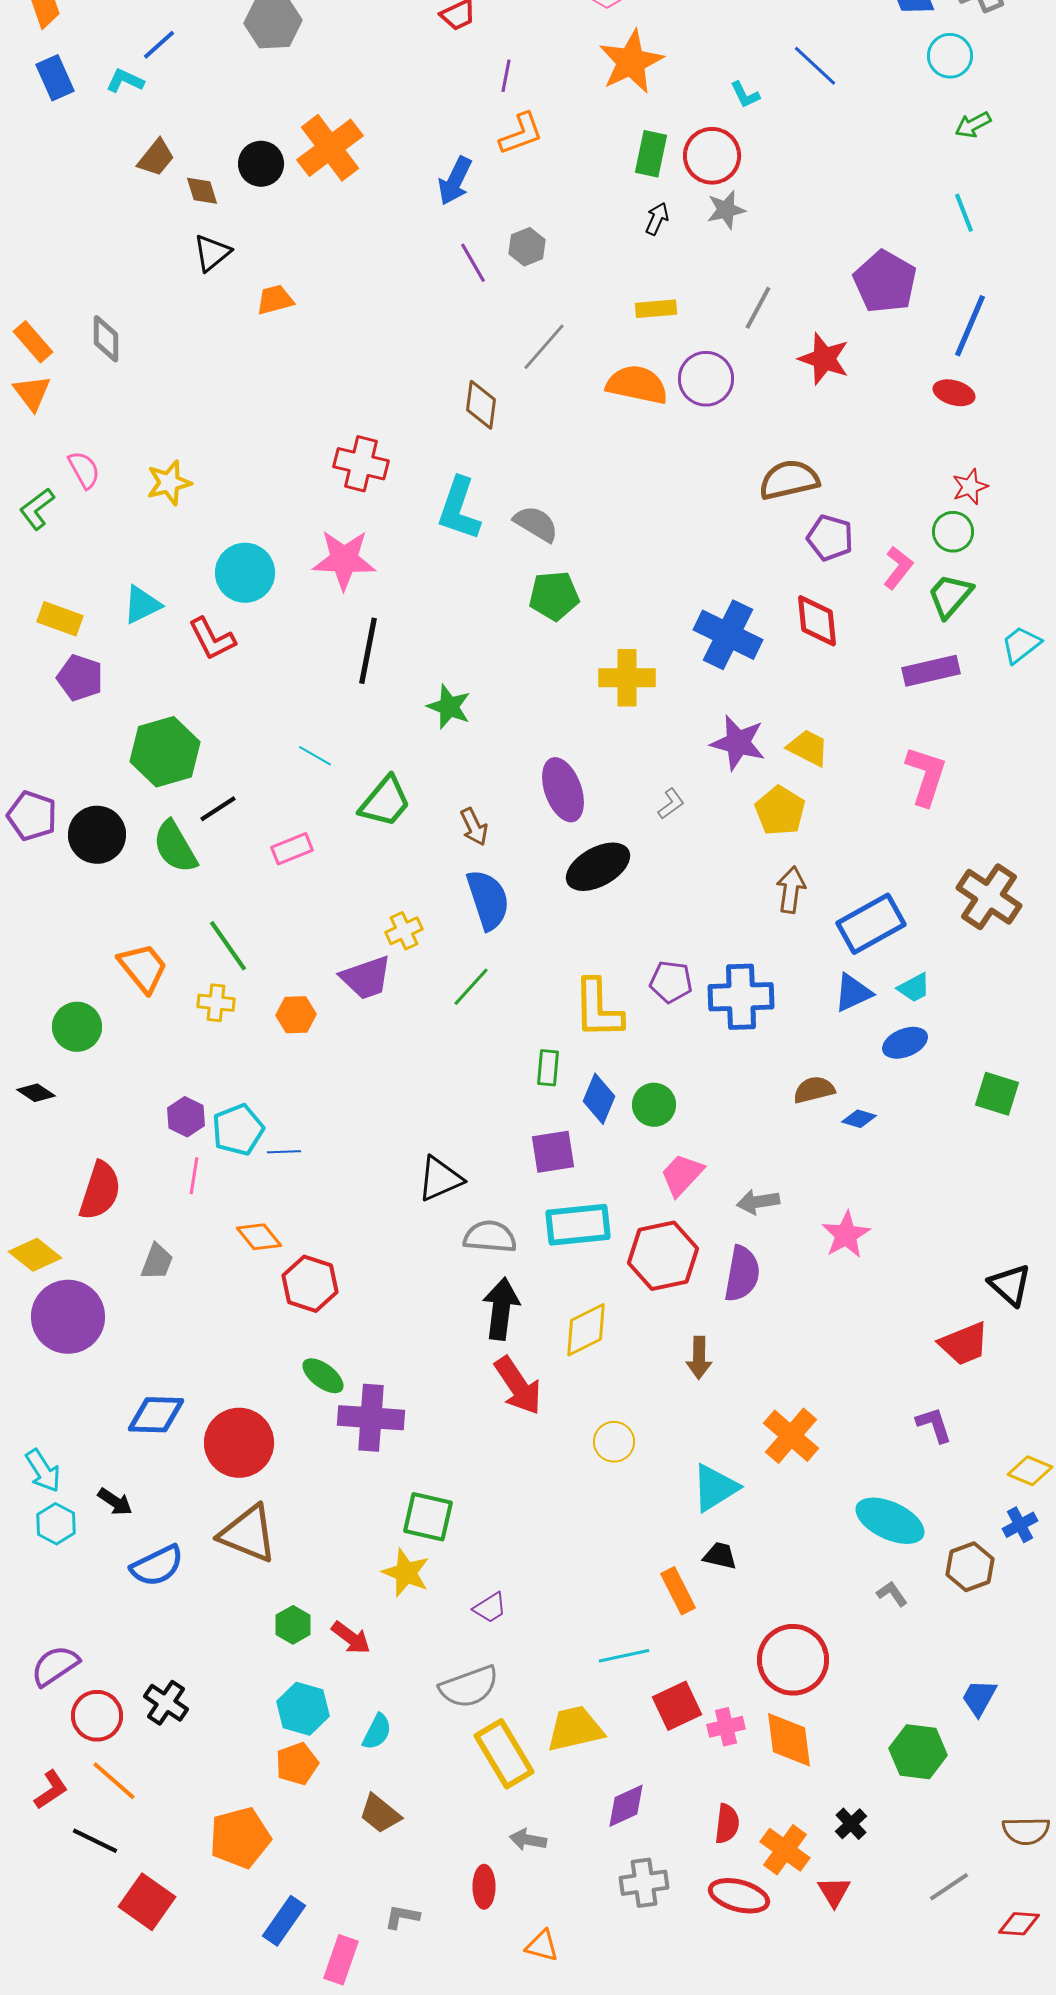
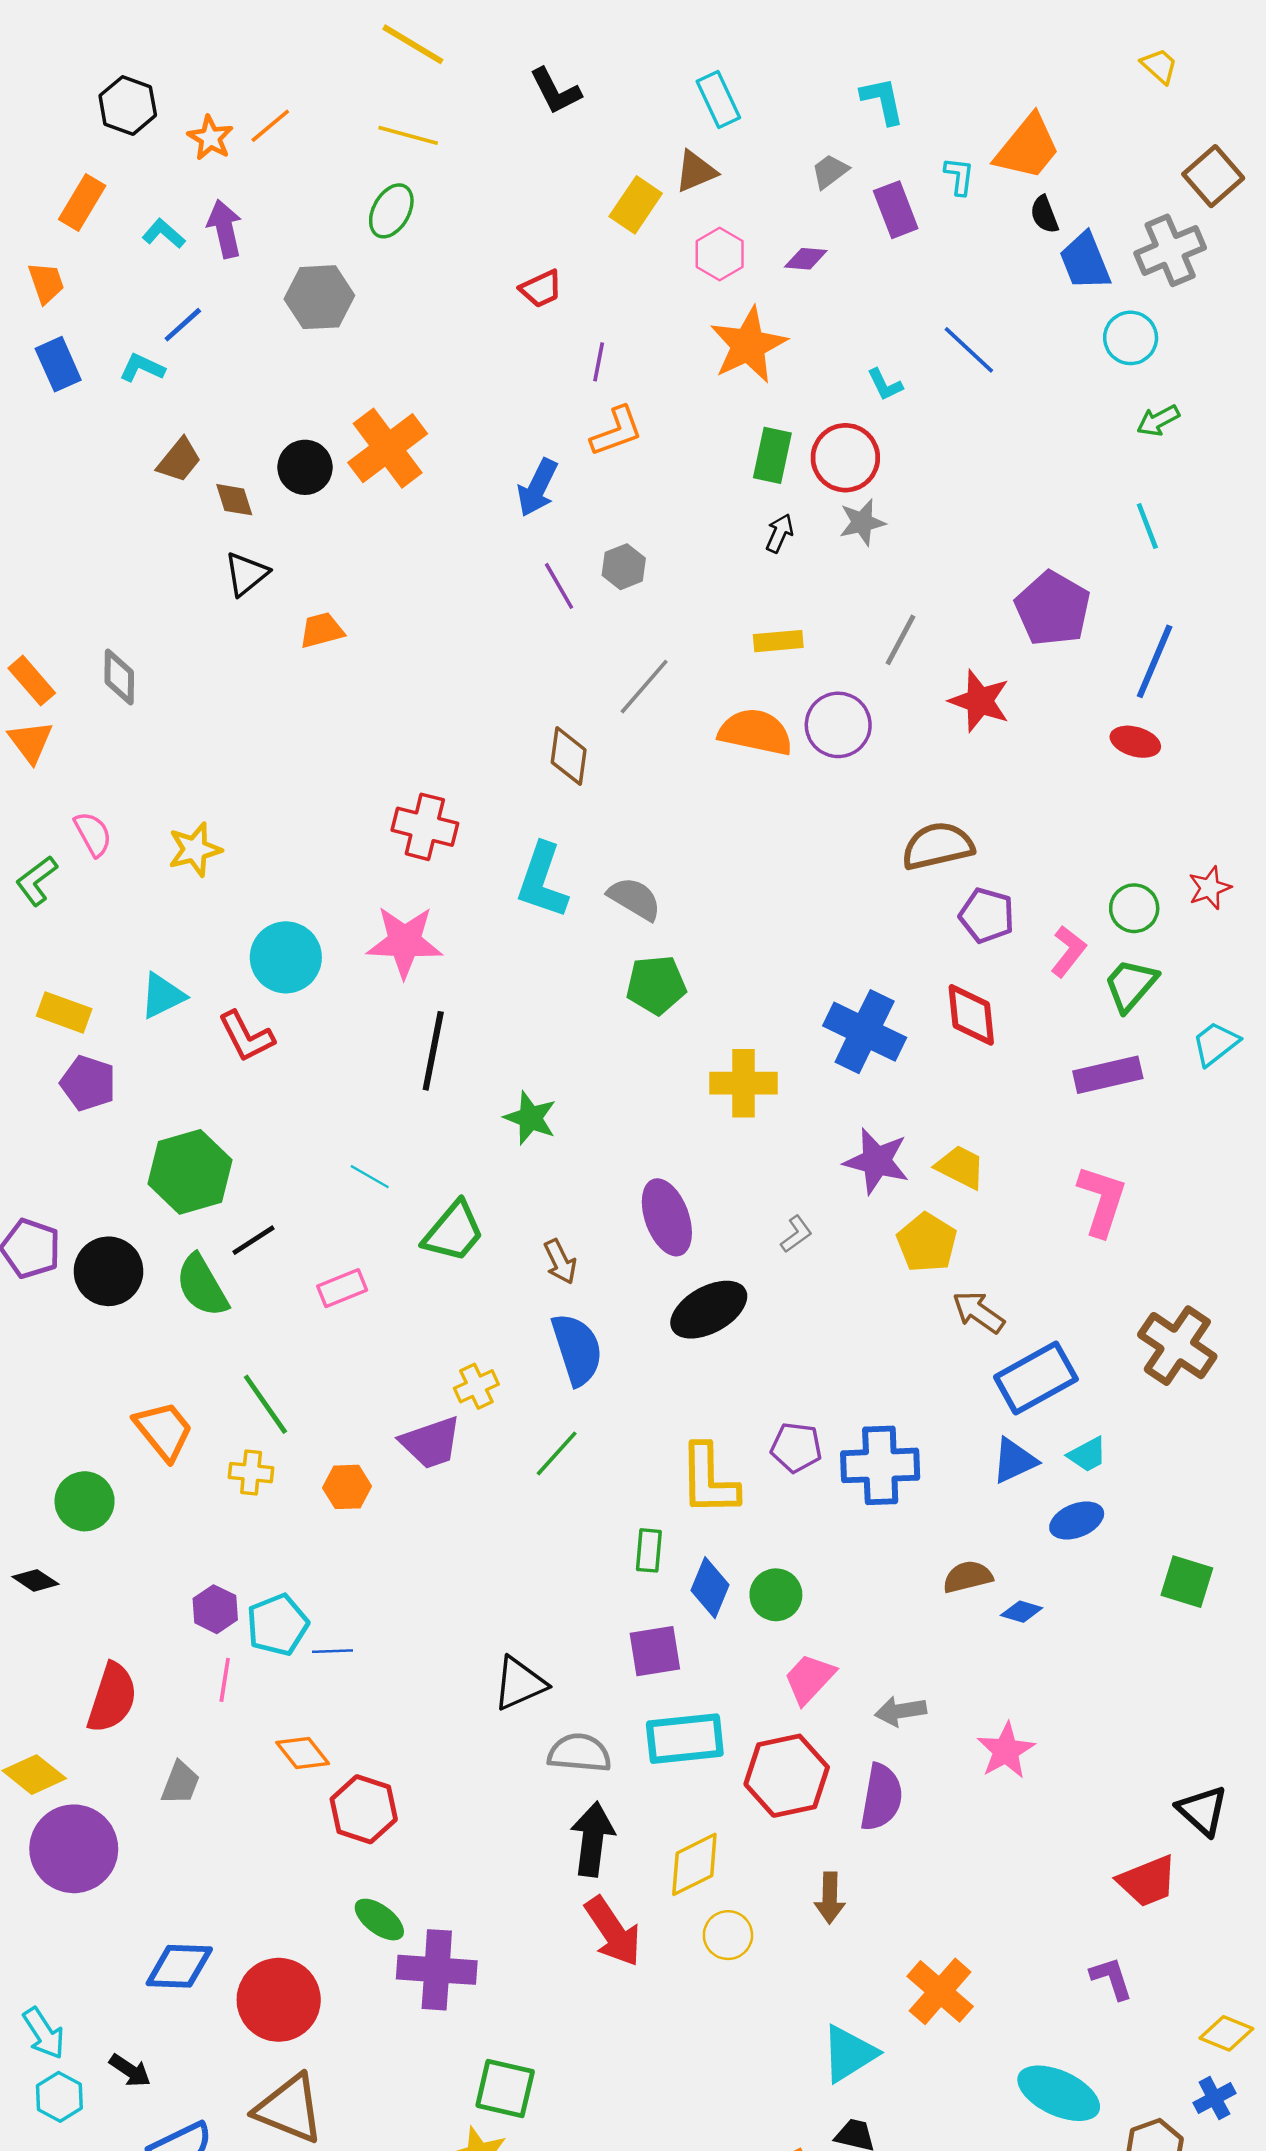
red star: (970, 487) -> (1210, 888), moved
brown arrow: (791, 890) -> (978, 1312), moved, turned -63
yellow circle: (614, 1442) -> (728, 1935), moved

